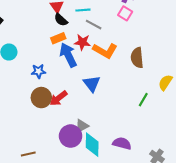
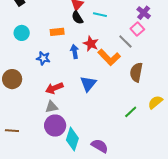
gray line: (94, 25) -> (125, 41), moved
orange rectangle: (58, 38) -> (57, 32), moved
blue arrow: (68, 55) -> (75, 51), size x0.6
brown circle: (41, 98) -> (12, 79), moved
gray triangle: (82, 126) -> (52, 107), moved

